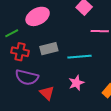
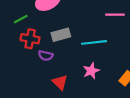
purple semicircle: (27, 77) -> (46, 56), moved, size x0.6

